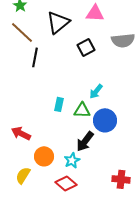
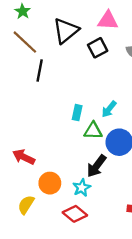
black square: (86, 47) -> (98, 48), moved
cyan rectangle: (59, 104) -> (77, 113), moved

